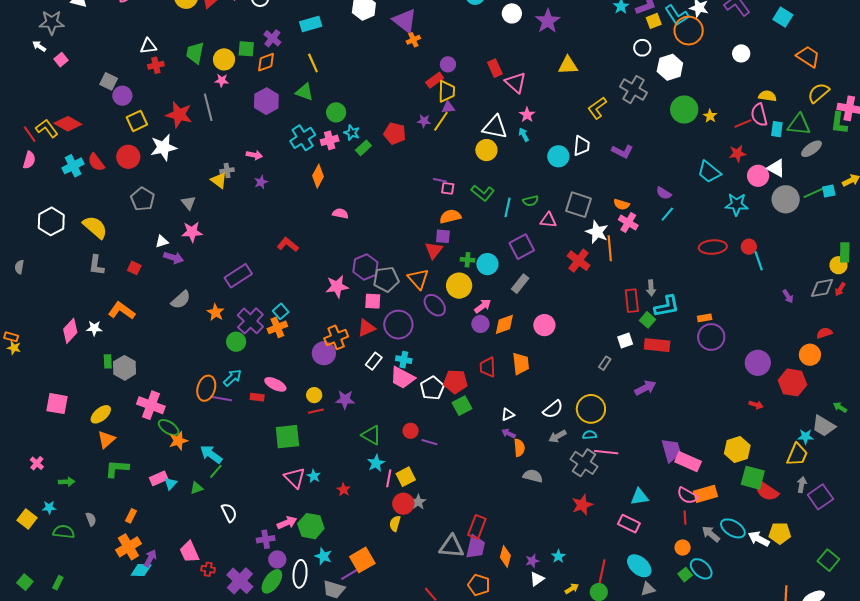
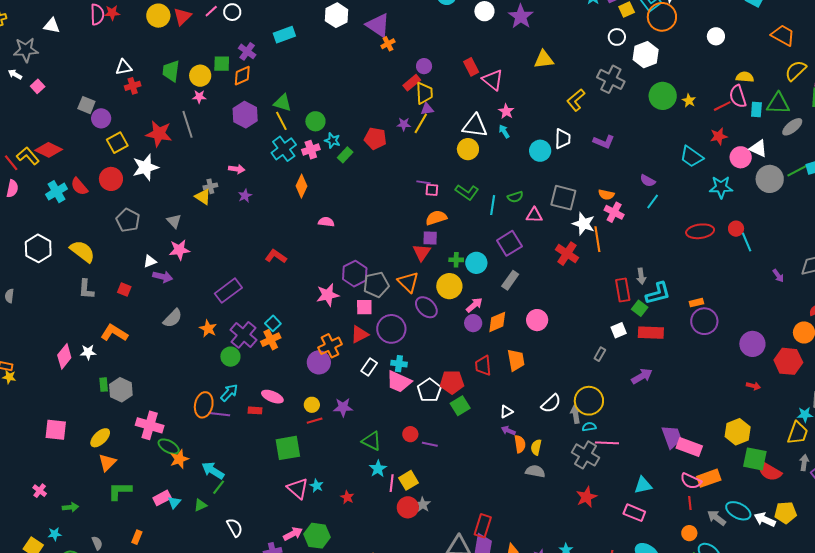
yellow line: (313, 63) -> (281, 121), moved
gray arrow: (557, 436) -> (576, 414), moved, turned 114
yellow semicircle: (395, 524) -> (536, 447), moved

